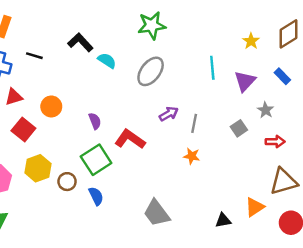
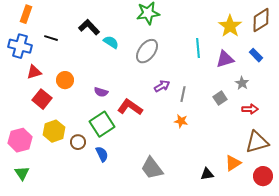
yellow star: (251, 41) -> (230, 26), size x1.6
purple triangle: (245, 81) -> (225, 59), turned 30
purple semicircle: (95, 121) -> (101, 92), turned 128

